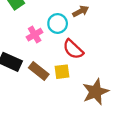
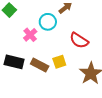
red semicircle: (73, 49) -> (79, 40), moved

